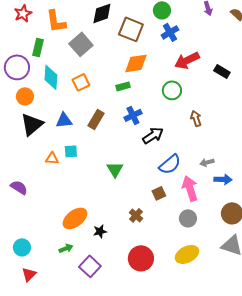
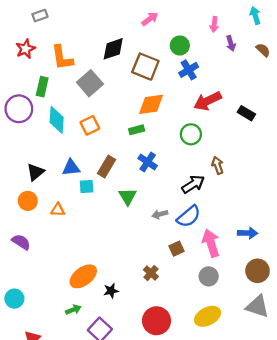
orange circle: (25, 96) -> (28, 201), moved
blue cross: (133, 115) -> (148, 162), turned -30
black triangle: (32, 124) -> (36, 172), size x0.7
black arrow: (153, 135) -> (193, 184), moved
cyan square: (71, 151) -> (87, 186), moved
gray arrow: (207, 162) -> (160, 214), moved
green triangle: (115, 169) -> (128, 196), moved
cyan circle: (22, 247) -> (14, 299), moved

